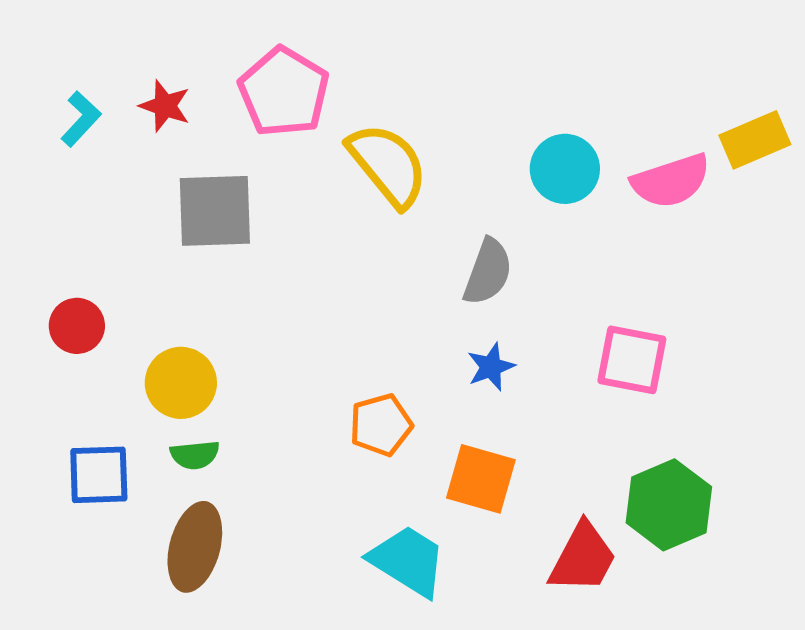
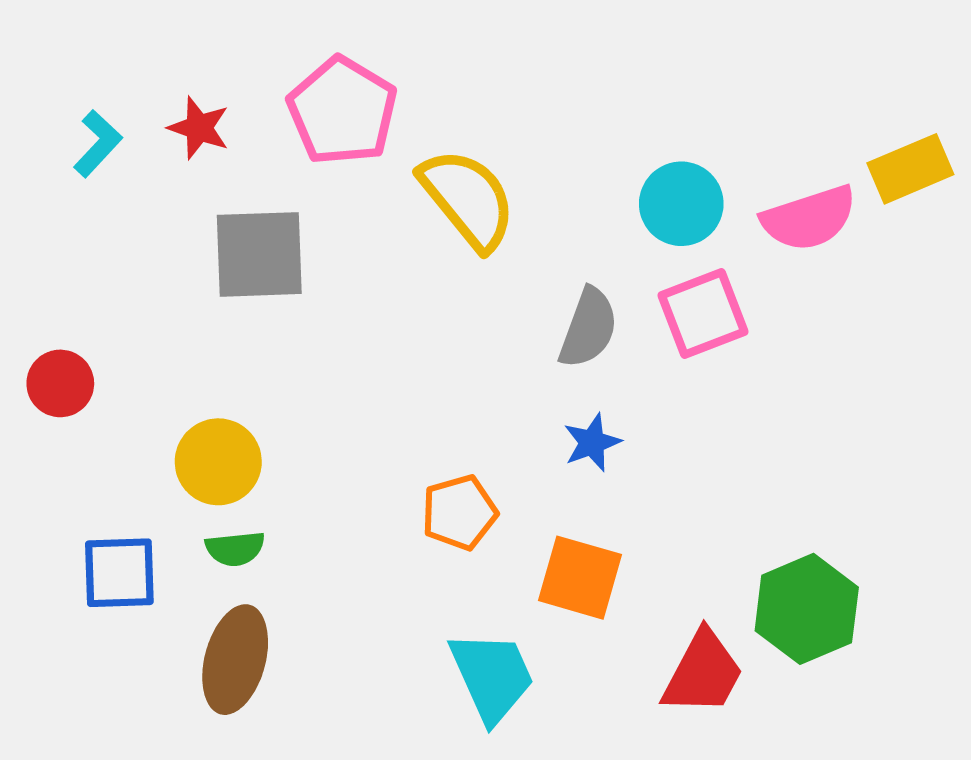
red circle: (77, 326) -> (60, 383), moved
pink square: (632, 360) -> (703, 314), moved, turned -32
cyan trapezoid: (408, 561) -> (492, 676), turned 34

